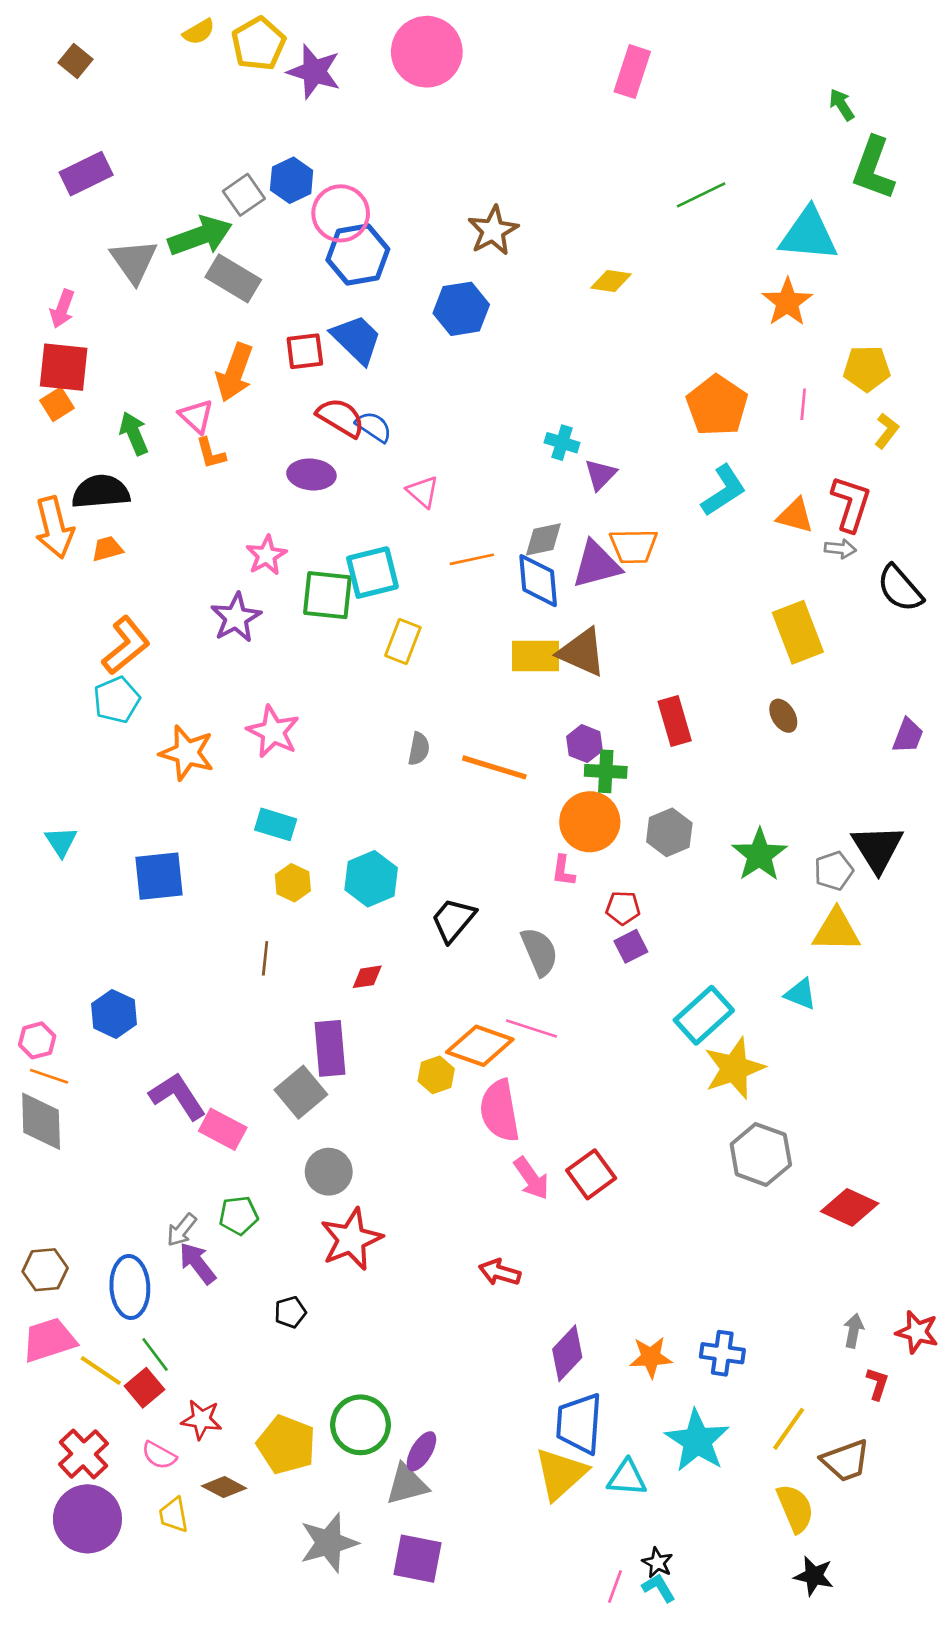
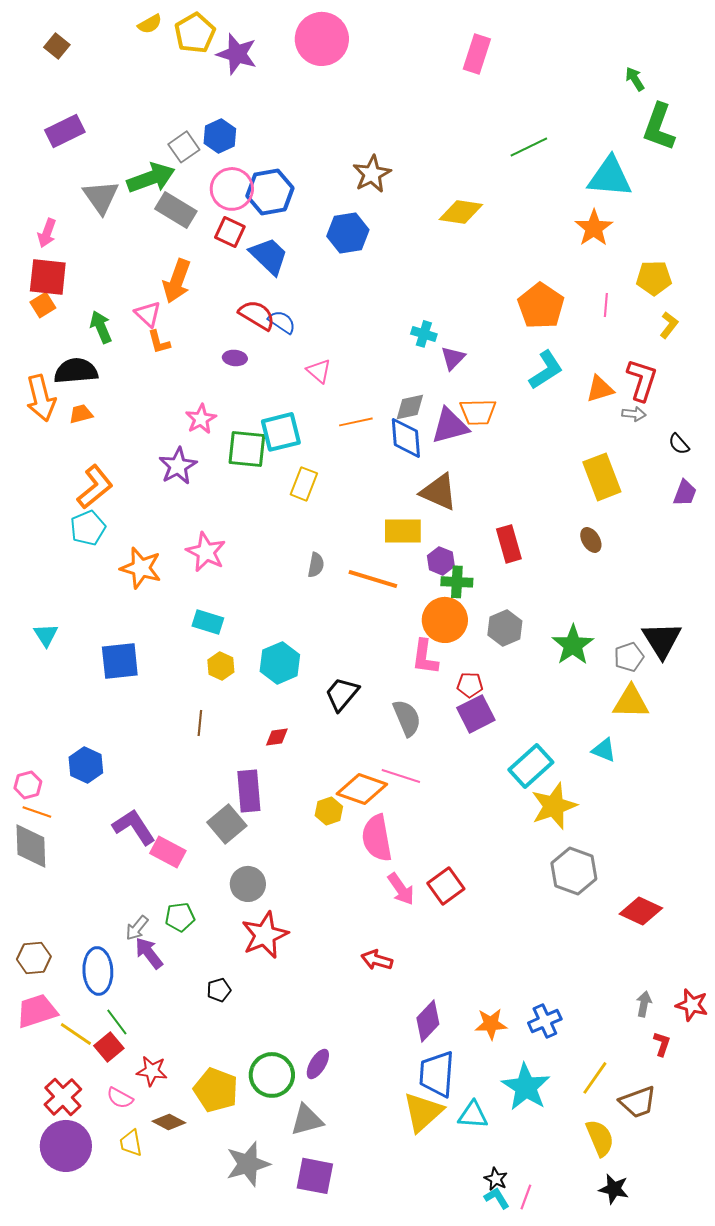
pink circle: (341, 213) -> (232, 189), moved
yellow diamond: (611, 281) -> (461, 212), size x1.4
red square: (305, 351) -> (230, 232), moved, turned 32
purple ellipse: (311, 474) -> (235, 358), size x0.7
orange triangle: (795, 516) -> (600, 389), turned -32
black semicircle: (900, 588) -> (679, 444), size x0.6
yellow rectangle: (535, 656) -> (403, 531), moved
purple trapezoid: (908, 736) -> (685, 493), moved
pink L-shape: (563, 871) -> (425, 657), size x1.5
purple square: (631, 946) -> (476, 714), size x1.5
blue cross: (722, 1353) -> (545, 1021), turned -32
purple ellipse: (421, 1451) -> (318, 1064), moved
pink line: (615, 1587) -> (526, 1197), moved

